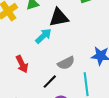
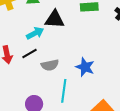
black line: (50, 82) -> (30, 54), moved

